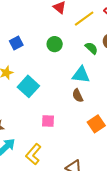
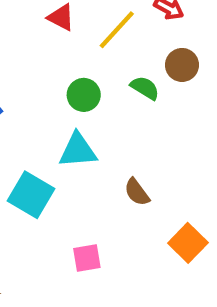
green circle: (55, 44) -> (84, 95), moved
cyan triangle: (81, 75) -> (78, 150), moved

